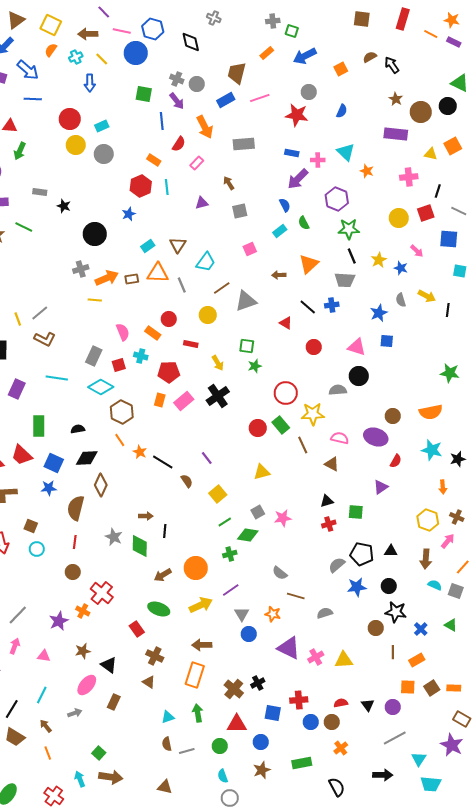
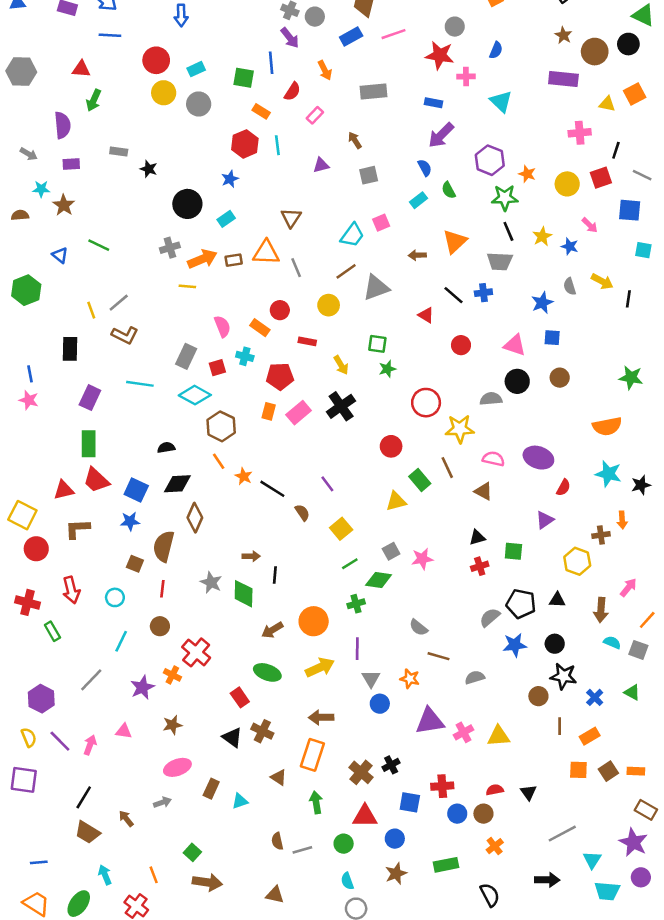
green square: (144, 94) -> (244, 78), moved
orange arrow: (205, 127) -> (325, 70), size x0.7
pink cross: (318, 160) -> (466, 77), moved
orange star: (367, 171) -> (527, 174), moved
green line: (24, 227) -> (99, 245), moved
cyan rectangle: (148, 246) -> (226, 219), moved
cyan trapezoid: (206, 262) -> (352, 235), moved
brown circle: (393, 416) -> (560, 378), moved
green rectangle: (281, 425) -> (420, 480), moved
green rectangle: (39, 426) -> (89, 444), moved
brown cross: (457, 517) -> (601, 535), moved, turned -32
yellow hexagon: (428, 520) -> (577, 561), moved
brown square: (31, 526) -> (135, 564), moved
purple line: (231, 590) -> (357, 649), turned -54
pink arrow: (15, 646) -> (90, 745), moved
purple triangle: (289, 648) -> (430, 721), turned -35
black triangle: (109, 665) -> (232, 737), moved
brown triangle: (149, 682) -> (279, 777), moved
pink ellipse: (87, 685) -> (177, 767), turned 30
cyan line: (42, 695) -> (121, 641), moved
purple circle: (393, 707) -> (641, 877), moved
cyan triangle: (168, 717) -> (240, 801), moved
orange line: (48, 753) -> (154, 875), moved
cyan arrow: (80, 779) -> (105, 875), moved

